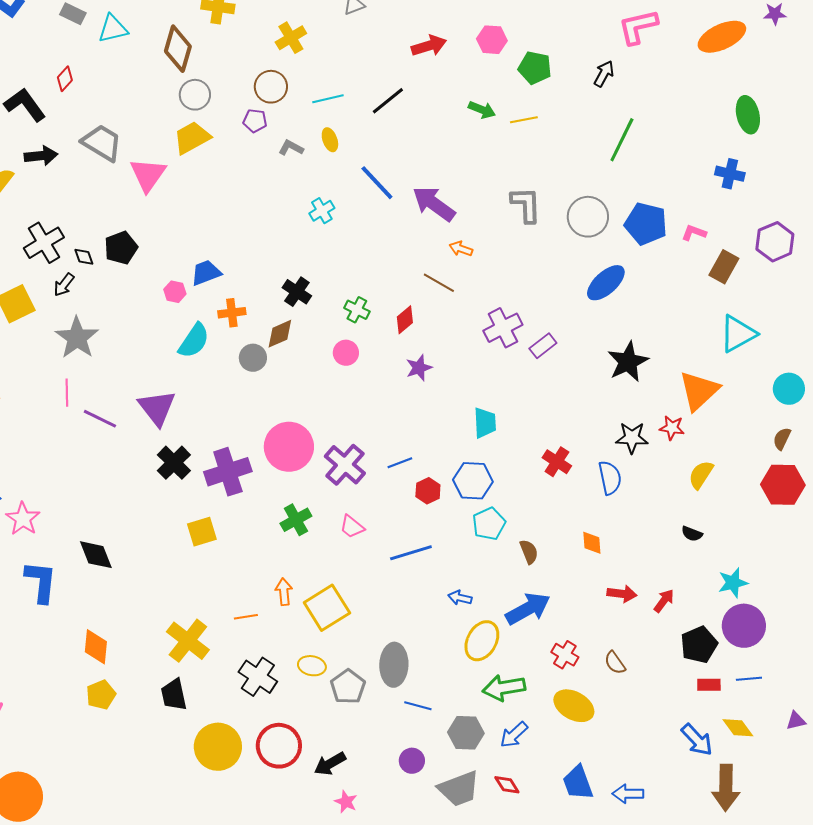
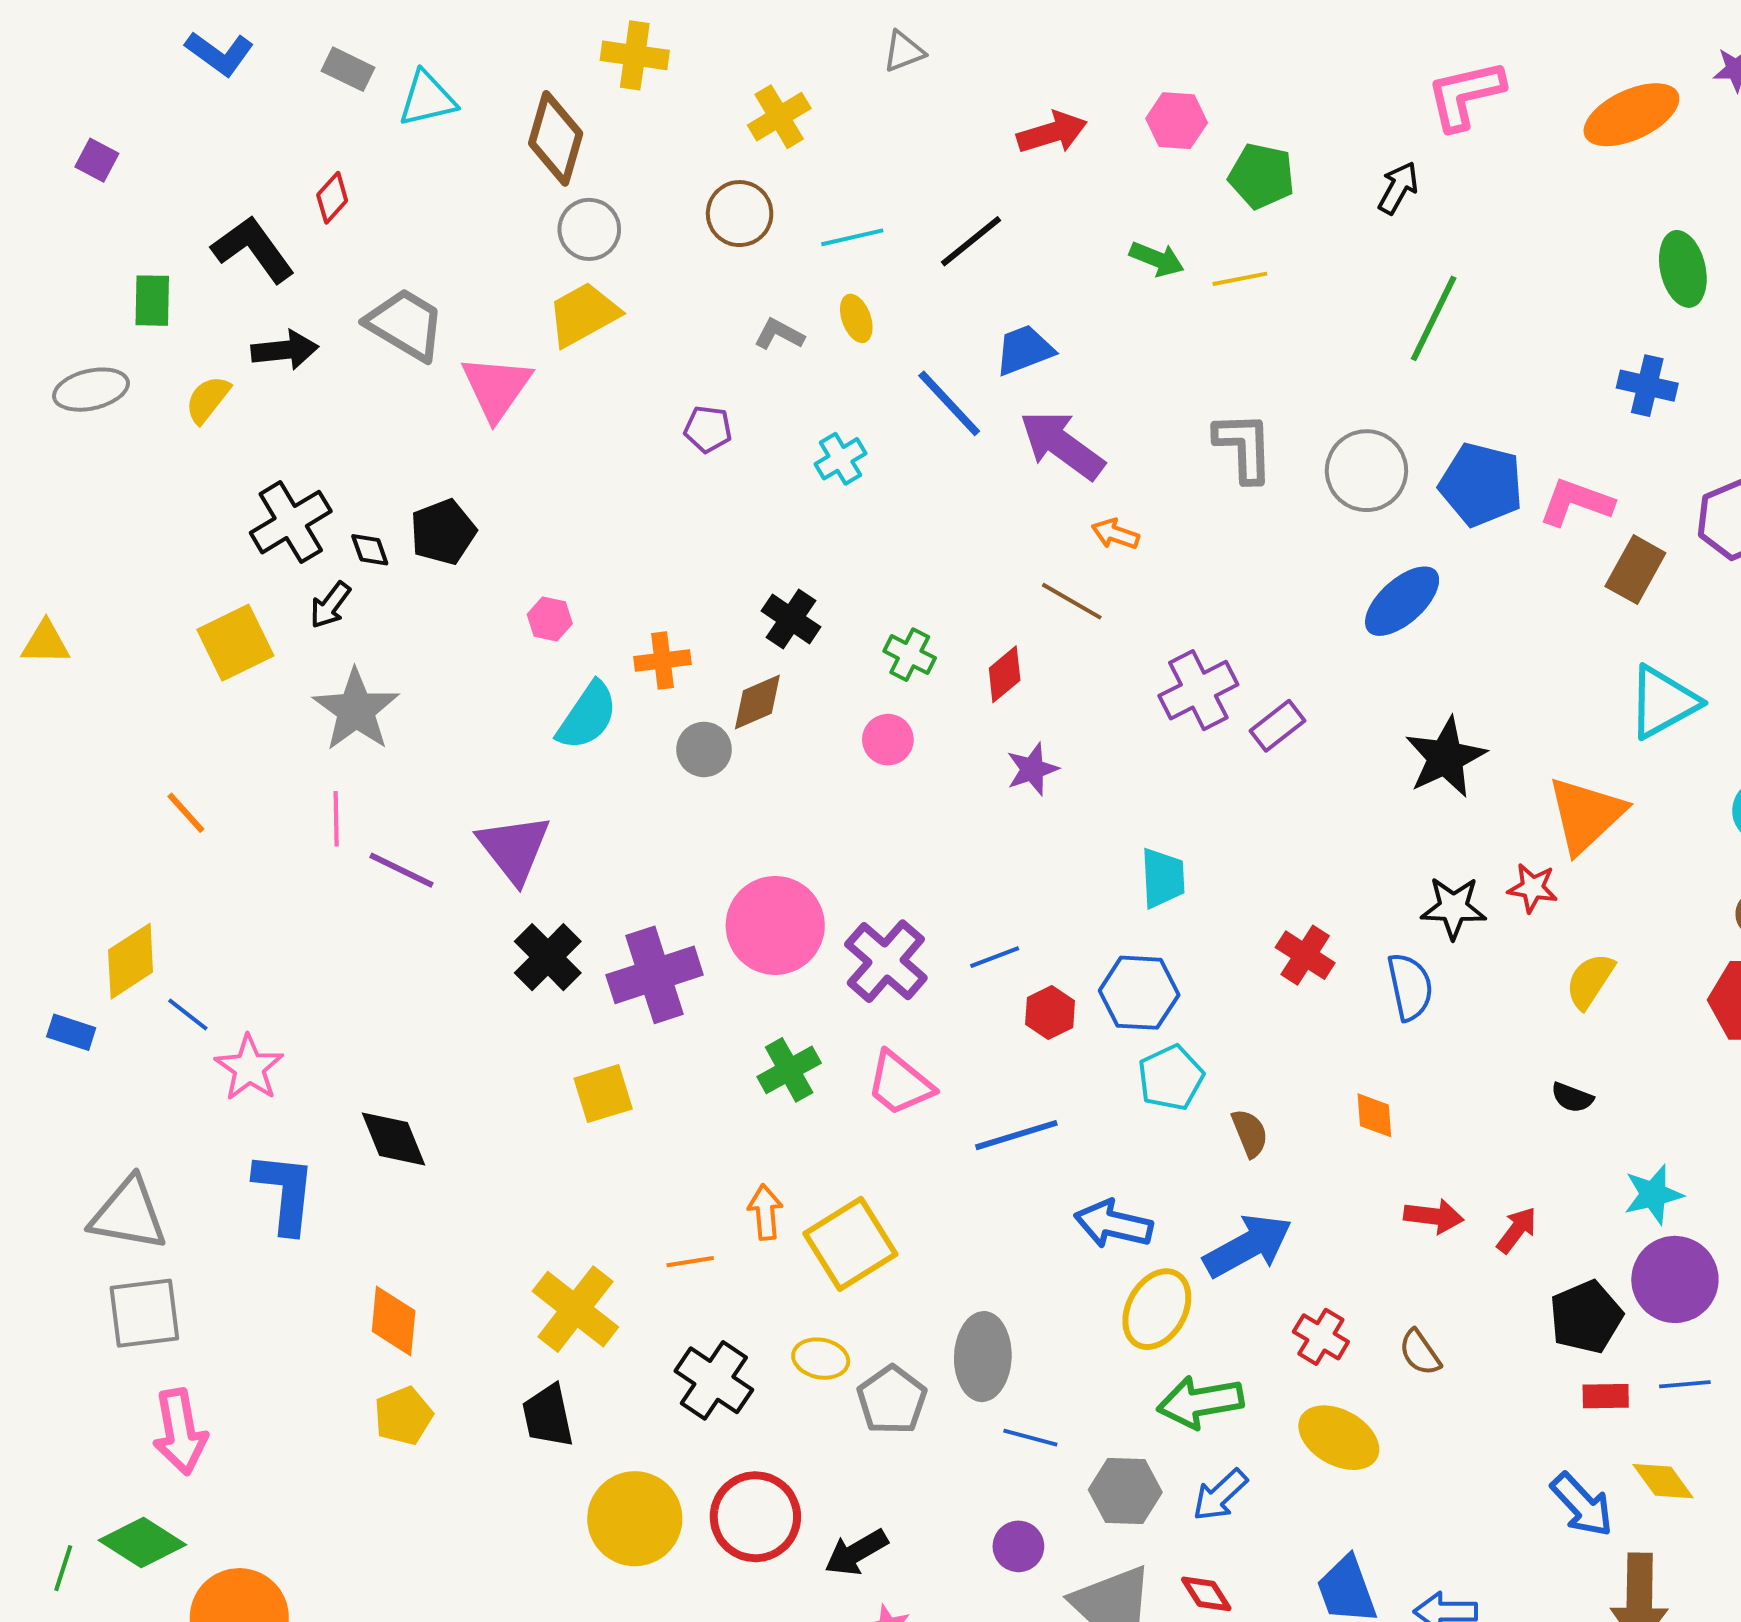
purple pentagon: (255, 121) -> (708, 429), moved
pink L-shape: (694, 233) -> (1576, 502), size x1.5
blue trapezoid: (206, 273) -> (1024, 350), moved
pink trapezoid: (352, 527) -> (900, 1084), size x1.4
blue arrow: (460, 598) -> (1113, 1224), size x1.6

